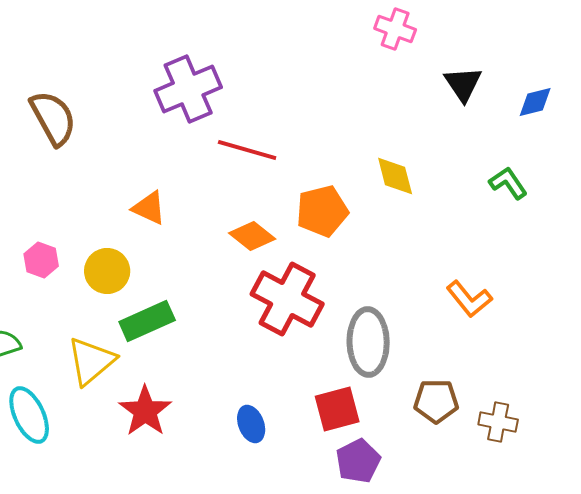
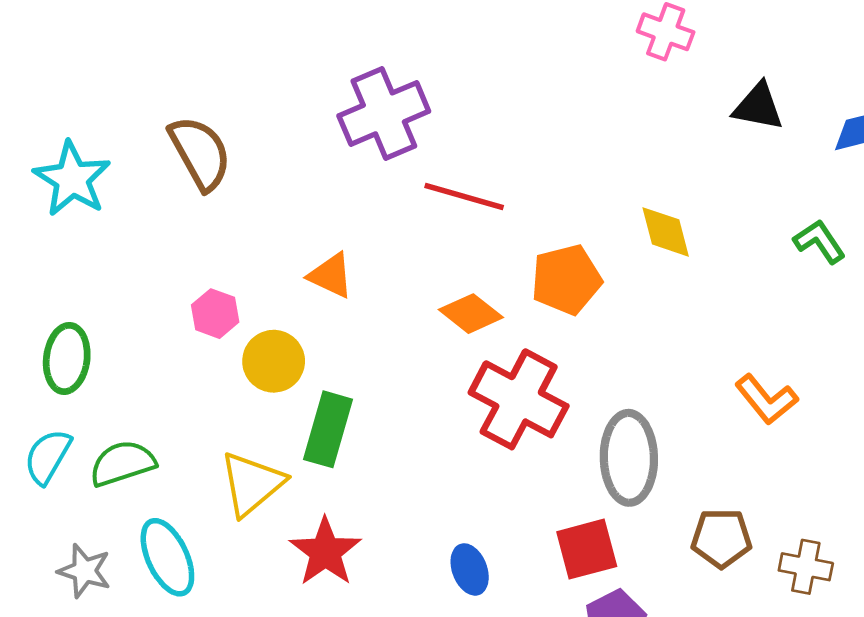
black triangle: (463, 84) -> (758, 107), turned -45
pink hexagon: (41, 260) -> (215, 314), moved
green rectangle: (147, 321) -> (328, 429), turned -50

